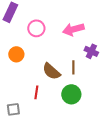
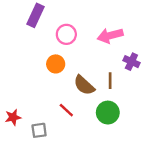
orange circle: (16, 54) -> (56, 64), moved
red line: (36, 92) -> (66, 110), turned -56

